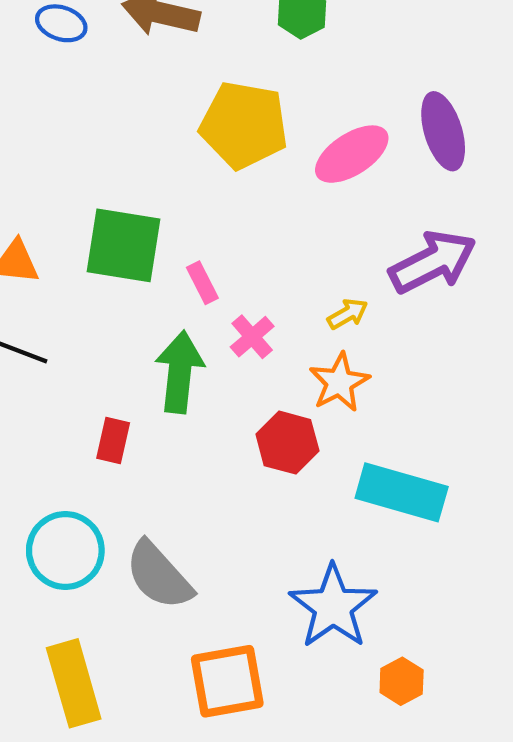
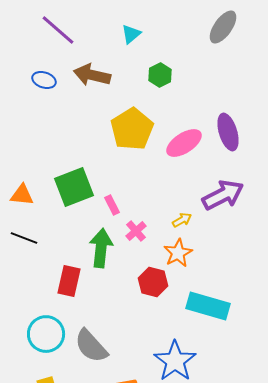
yellow pentagon: (244, 125) -> (132, 129), turned 30
green square: (123, 245) -> (74, 187), turned -30
red rectangle: (113, 440) -> (69, 281), size x1.4

